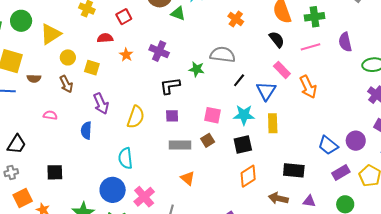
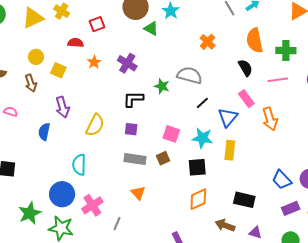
yellow triangle: (51, 34) -> (33, 18), moved

